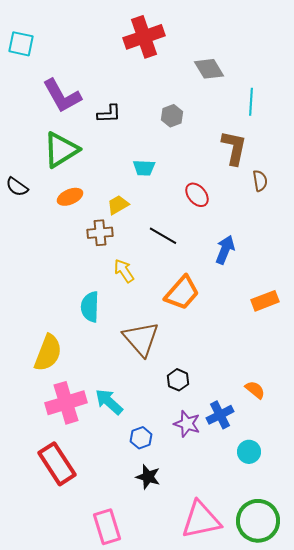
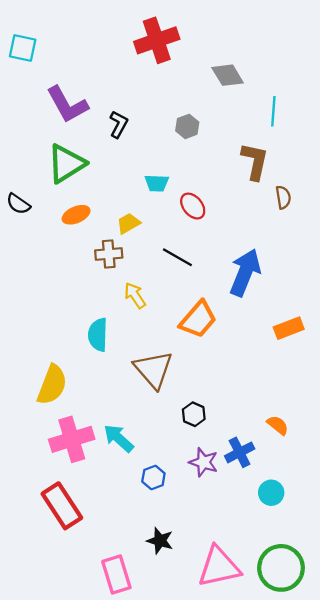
black L-shape: (109, 114) -> (119, 124), turned -60
red ellipse: (197, 195) -> (193, 206), moved
blue arrow: (225, 250) -> (245, 273), size x1.5
black star: (148, 477) -> (160, 541), moved

